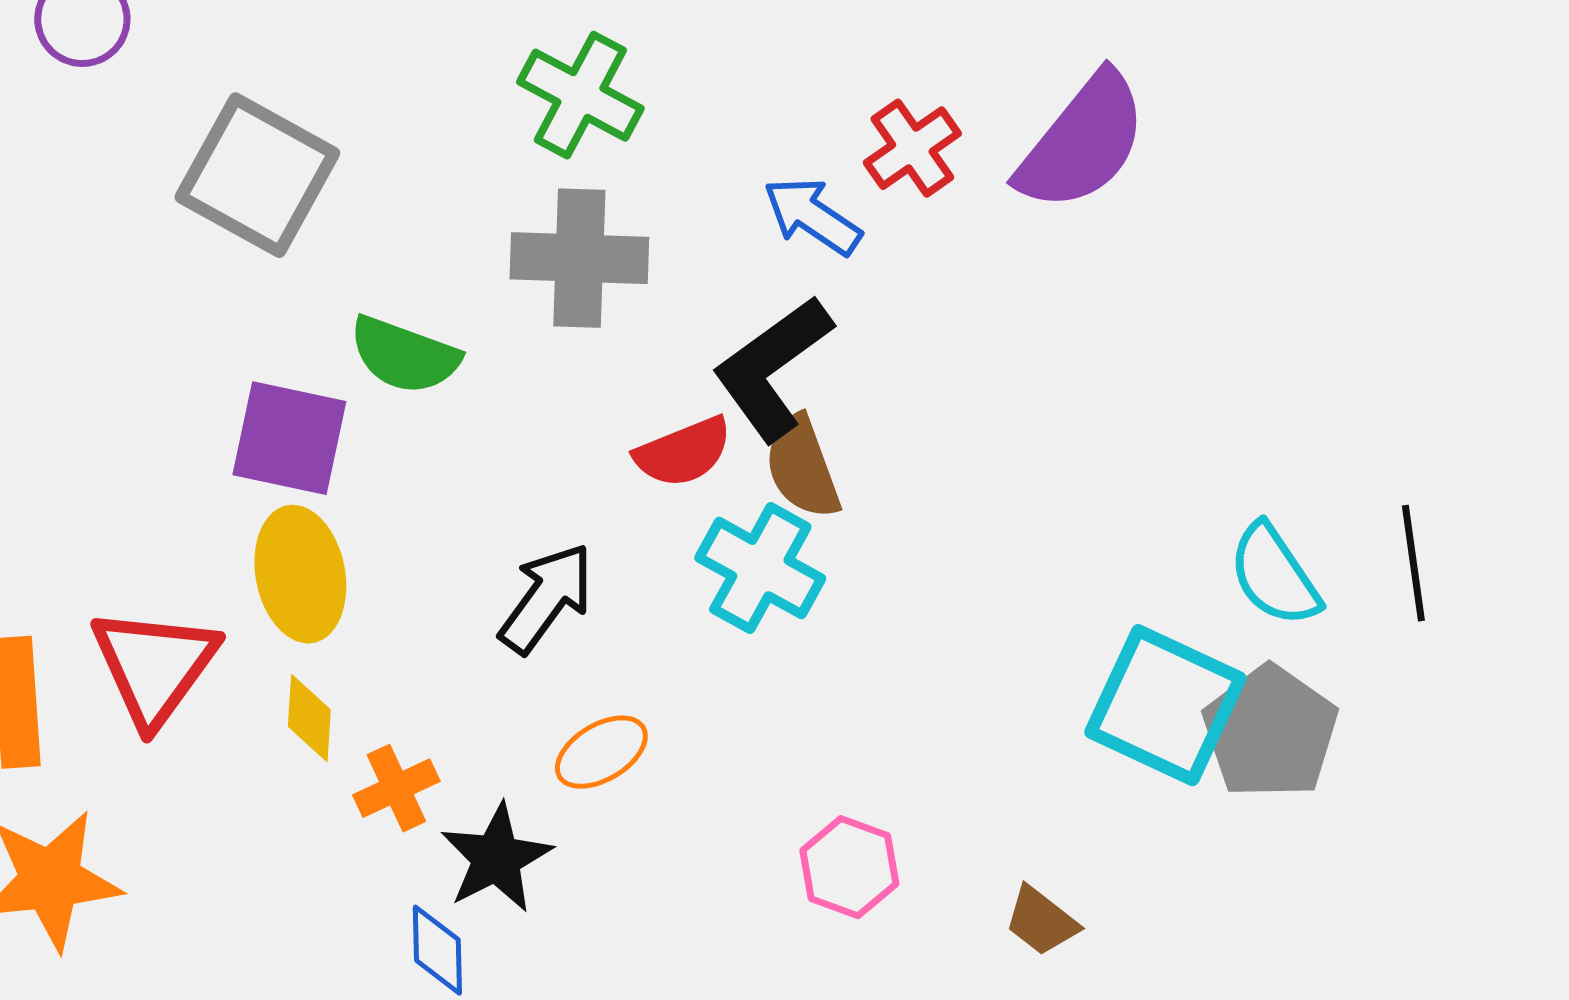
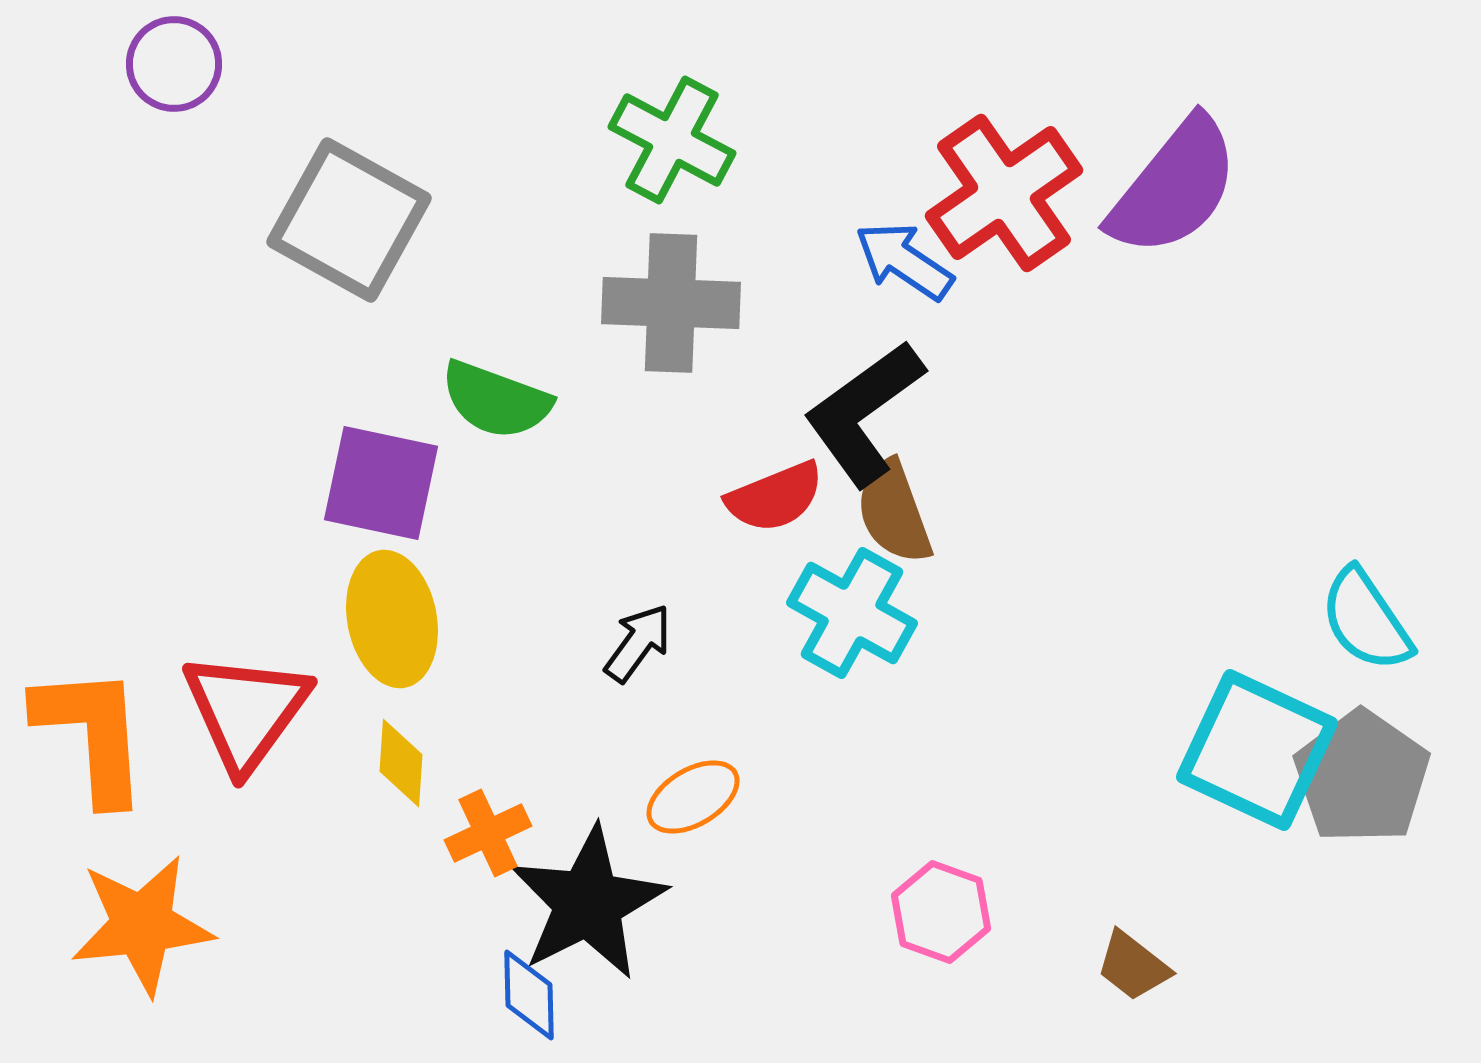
red cross: (912, 148) -> (1004, 193), size x1.6
black arrow: (546, 598) -> (638, 643), size x0.7
black star: (496, 858) -> (588, 903), size x1.4

